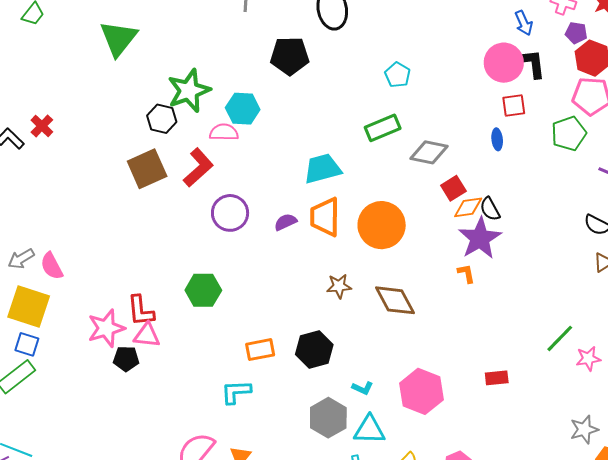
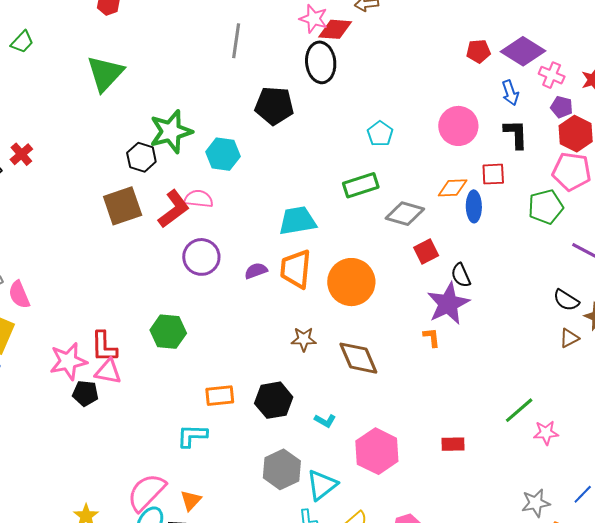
pink circle: (504, 63) -> (458, 126), moved
pink semicircle: (224, 132) -> (199, 199), moved
blue ellipse: (497, 139) -> (474, 206), size x1.4
orange diamond: (468, 207) -> (453, 188), moved
cyan L-shape: (363, 388) -> (325, 421), moved
cyan triangle: (370, 430) -> (322, 485), turned -44

